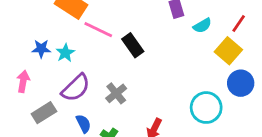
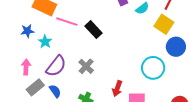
blue star: (41, 49) -> (27, 31), moved
pink arrow: (23, 81) -> (26, 67), moved
blue semicircle: (83, 124) -> (55, 91), moved

